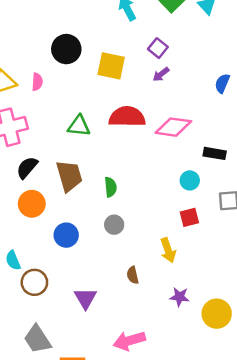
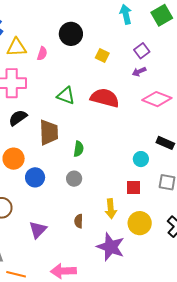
yellow square: (111, 66) -> (102, 55), size x0.6
pink diamond: (173, 127) -> (157, 99), moved
orange circle: (32, 204) -> (14, 159), moved
purple star: (179, 297) -> (111, 247), size x1.8
yellow circle: (217, 314) -> (140, 223), moved

